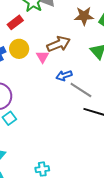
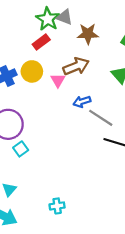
brown star: (84, 16) -> (88, 34), moved
red rectangle: (15, 22) -> (41, 42), moved

